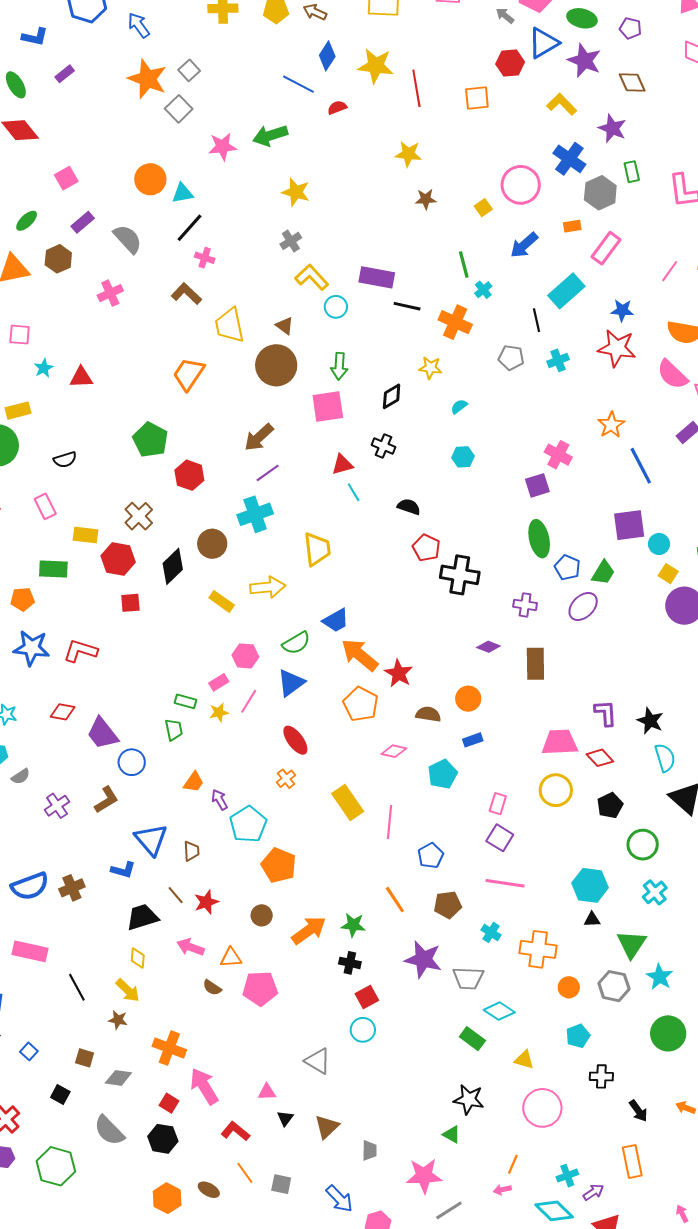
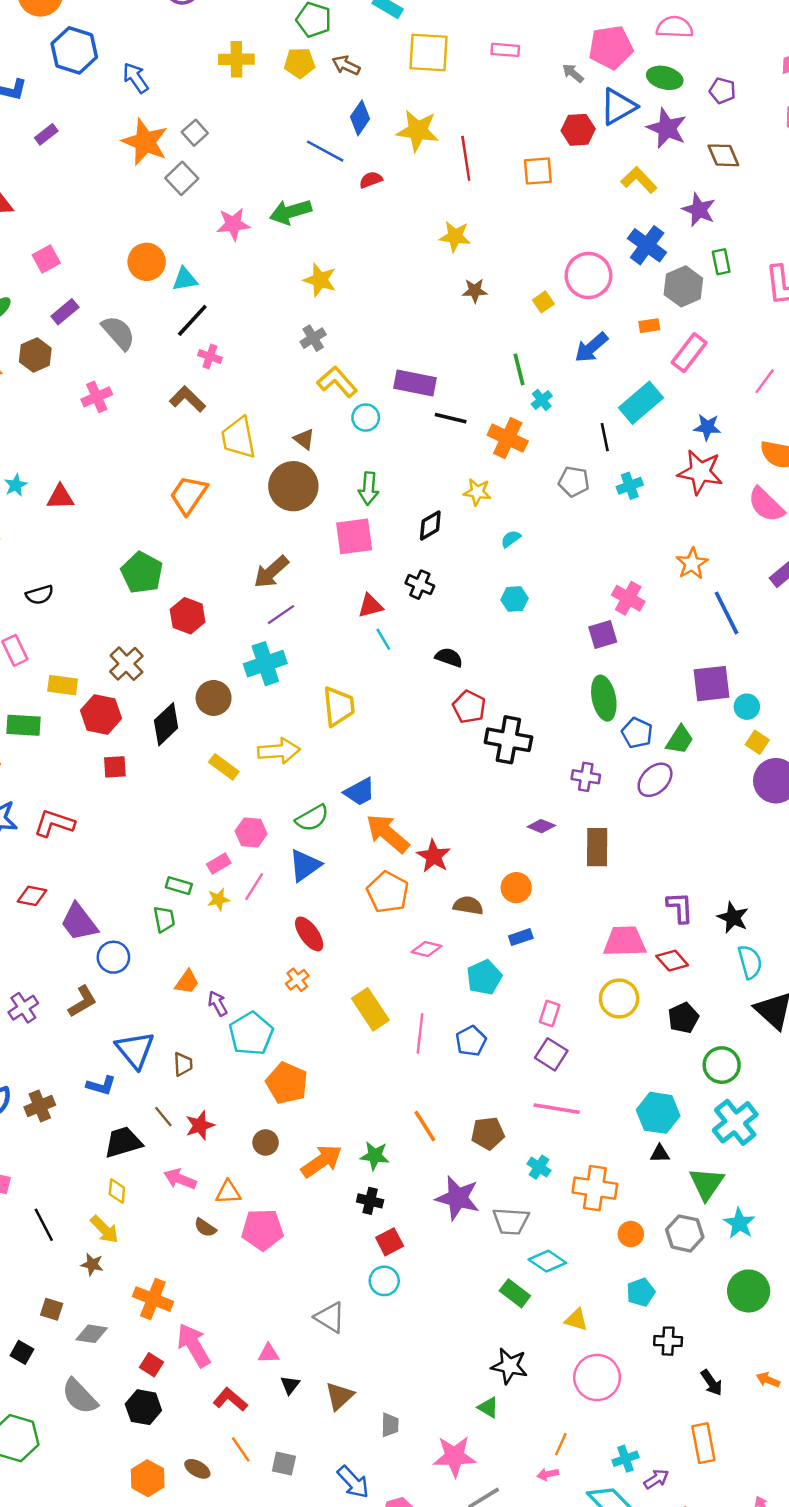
blue pentagon: (431, 856) -> (471, 1041), moved
cyan cross: (655, 892) -> (735, 1122), size x1.5

